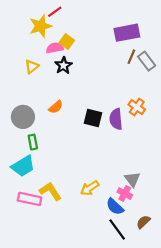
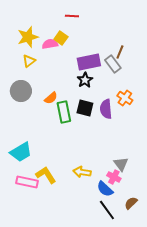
red line: (55, 12) -> (72, 16), moved, turned 40
yellow star: (40, 26) -> (28, 37), moved
purple rectangle: (127, 33) -> (89, 62), moved
gray rectangle: (147, 61) -> (113, 64), moved
black star: (63, 65) -> (85, 80), moved
gray circle: (23, 117) -> (21, 91), moved
green rectangle: (33, 142) -> (64, 112), moved, size x1.5
yellow arrow: (90, 188) -> (82, 172), turned 42

